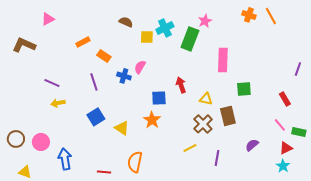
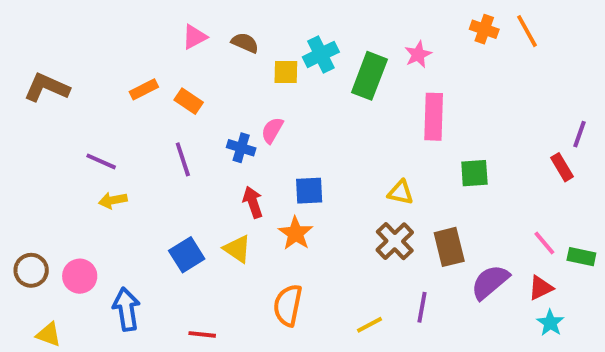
pink triangle: (48, 19) -> (194, 37), moved
pink star: (205, 21) -> (418, 54), moved
orange rectangle: (83, 42) -> (144, 89), moved
orange rectangle: (104, 56) -> (189, 101), moved
red arrow: (181, 85) -> (253, 202), moved
red rectangle: (285, 99) -> (562, 167), moved
brown rectangle: (228, 116) -> (449, 247), moved
blue square: (96, 117) -> (187, 255), moved
purple semicircle: (252, 145) -> (490, 282), size x1.5
yellow line: (190, 148) -> (369, 325), moved
red triangle: (286, 148) -> (541, 288), moved
orange semicircle: (135, 162) -> (288, 305), moved

